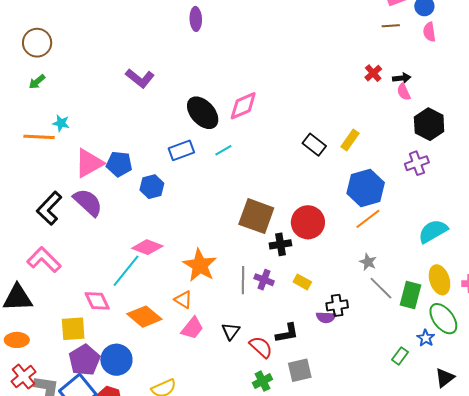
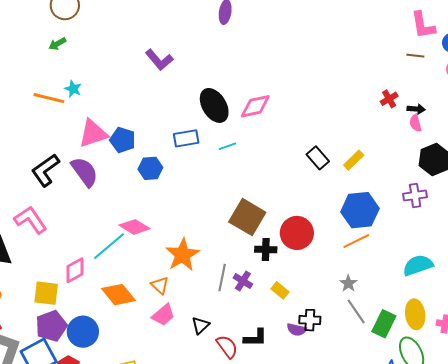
pink diamond: (97, 301) -> (75, 270), turned 76

